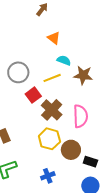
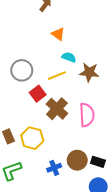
yellow hexagon: (49, 139) -> (32, 138), moved
brown circle: (71, 150) -> (77, 160), moved
blue cross: (48, 176) -> (54, 168), moved

